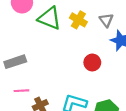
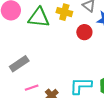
red circle: (92, 63) -> (84, 32), moved

